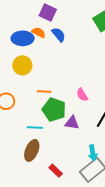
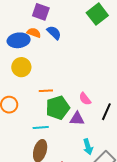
pink semicircle: (82, 95) -> (85, 99), moved
green pentagon: (54, 110) -> (58, 108), turned -30
cyan arrow: (93, 153) -> (88, 147), moved

